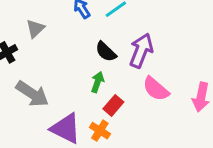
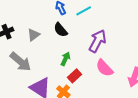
gray triangle: (35, 29) -> (34, 35), moved
black semicircle: (106, 52) -> (61, 30), moved

